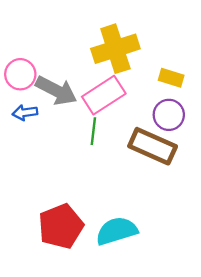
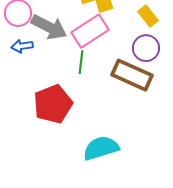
yellow rectangle: (171, 78) -> (148, 16), turned 35
red pentagon: (61, 226) -> (53, 104), moved

